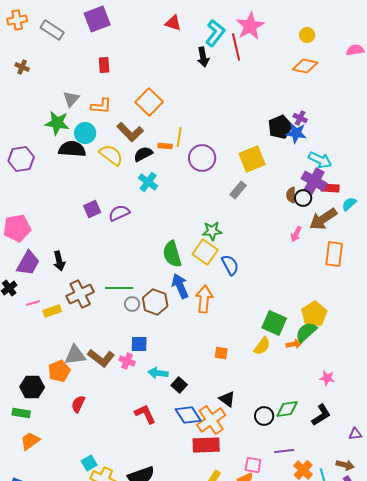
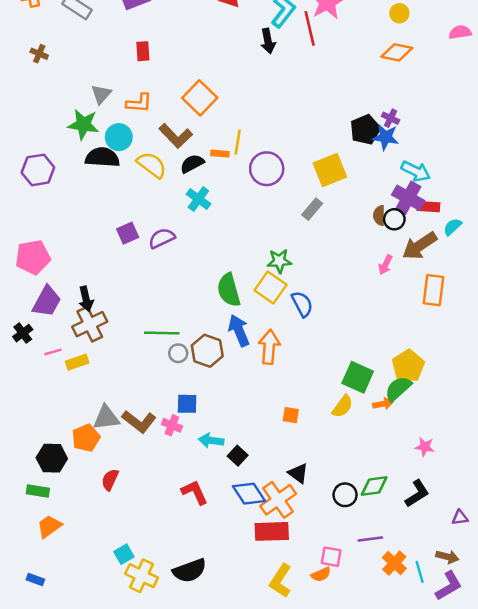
brown cross: (80, 294) -> (90, 324), moved

